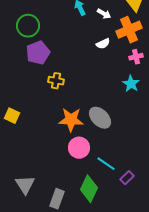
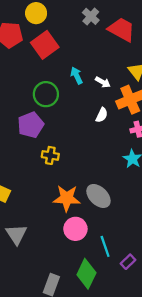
green circle: (28, 26) -> (46, 94), moved
white semicircle: (103, 44) -> (102, 115), turned -40
cyan line: (106, 164) -> (105, 246), turned 36
gray triangle: (25, 185) -> (16, 234), moved

